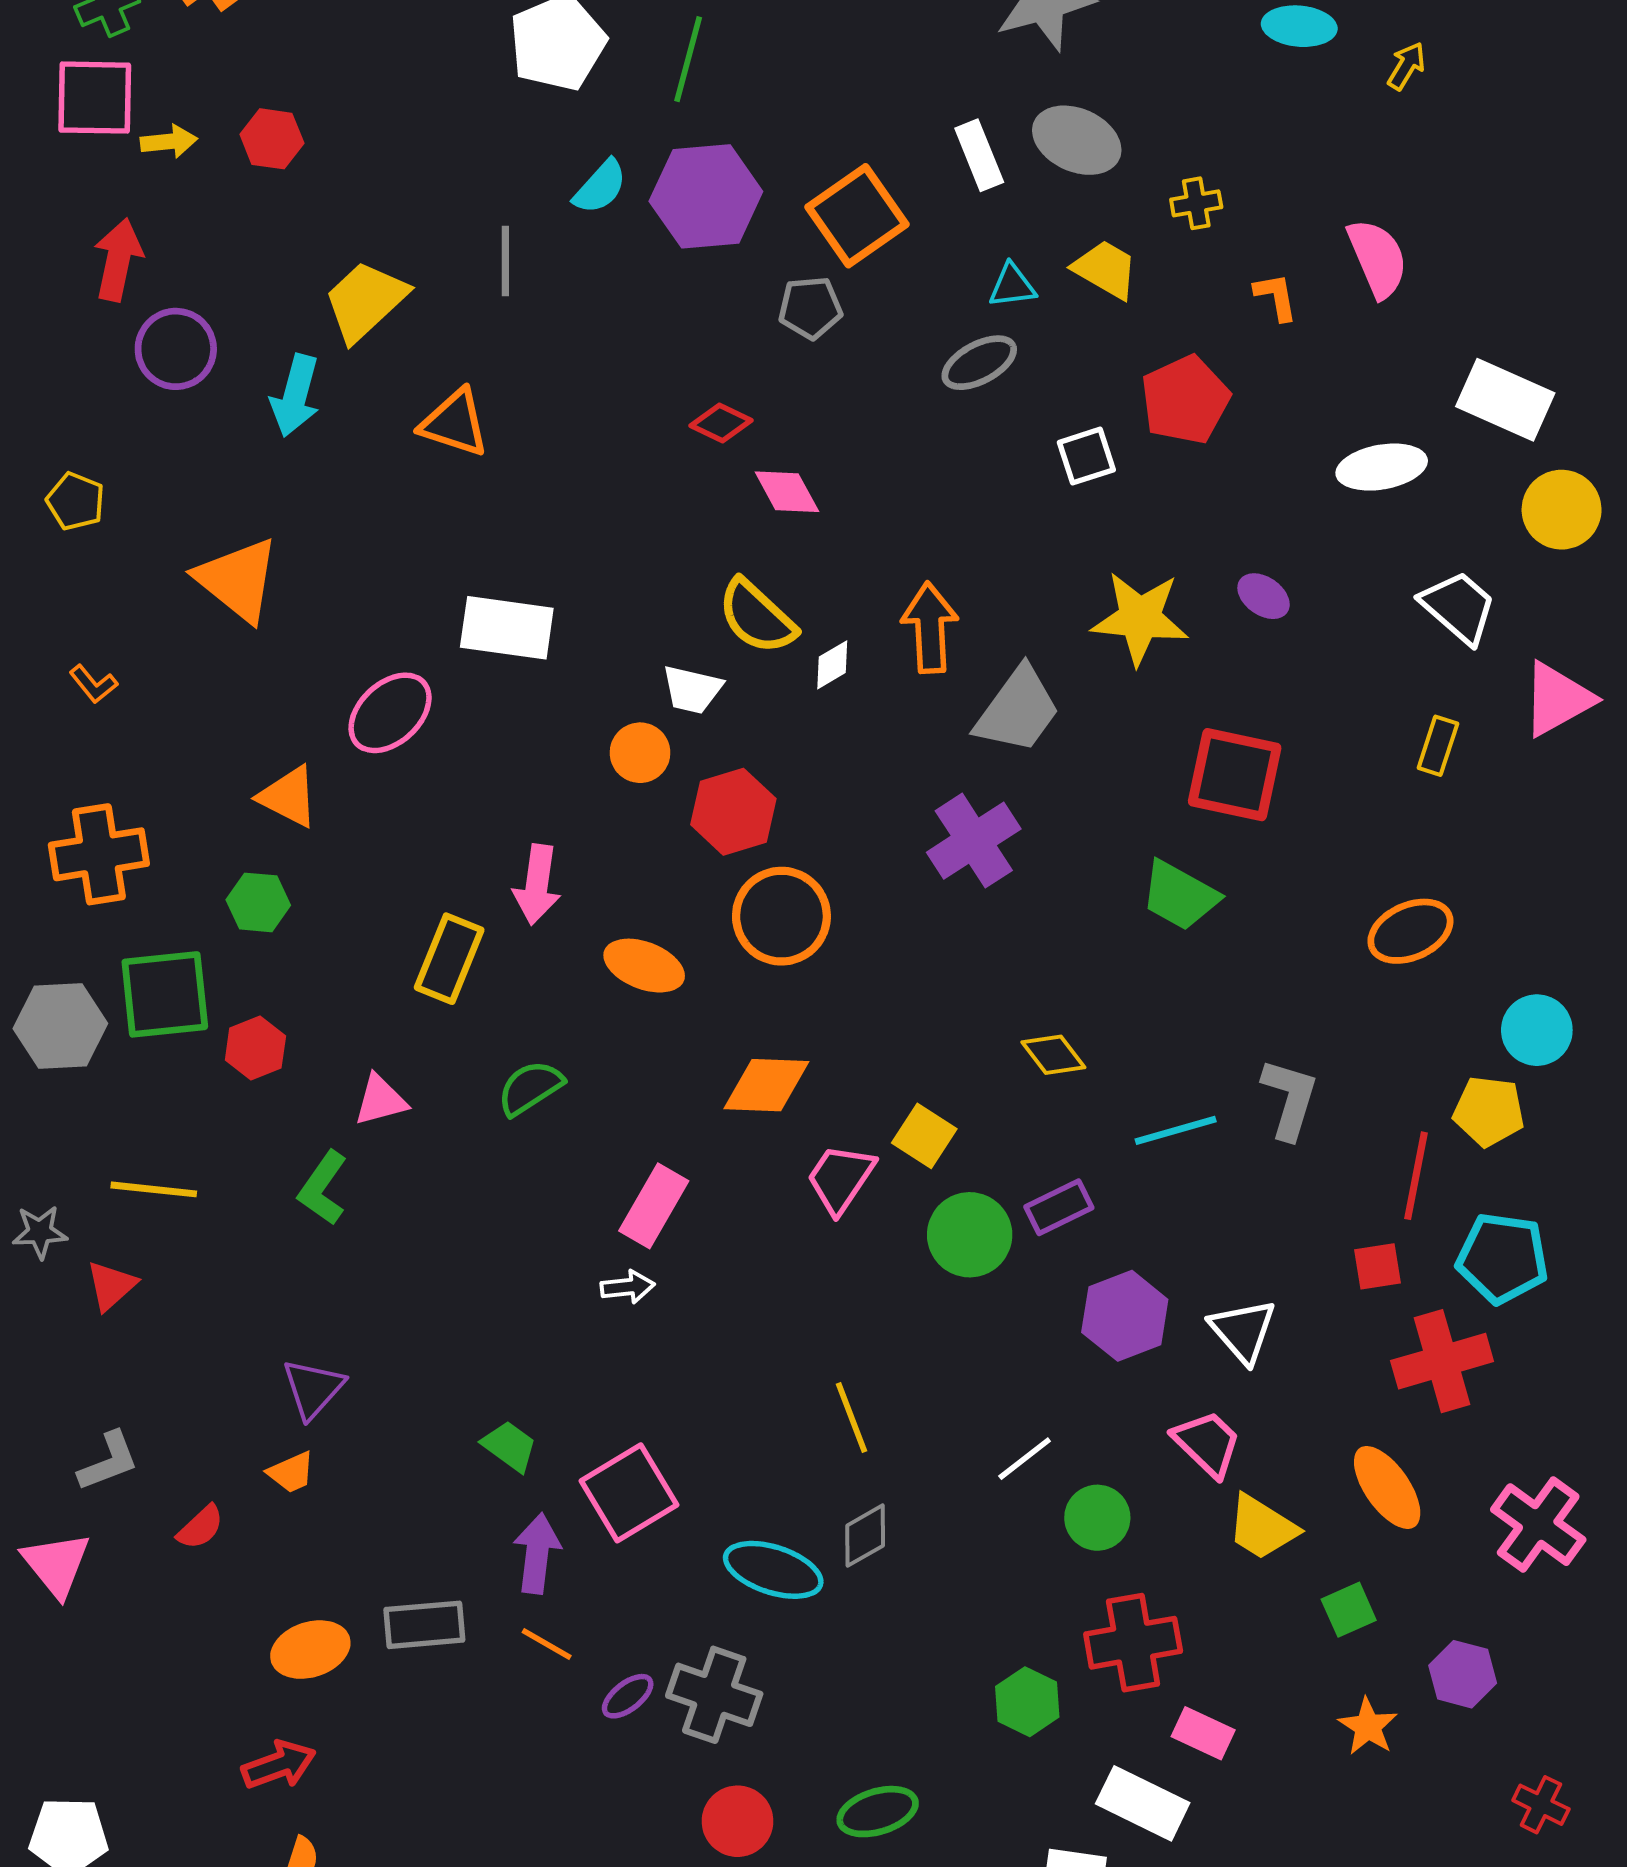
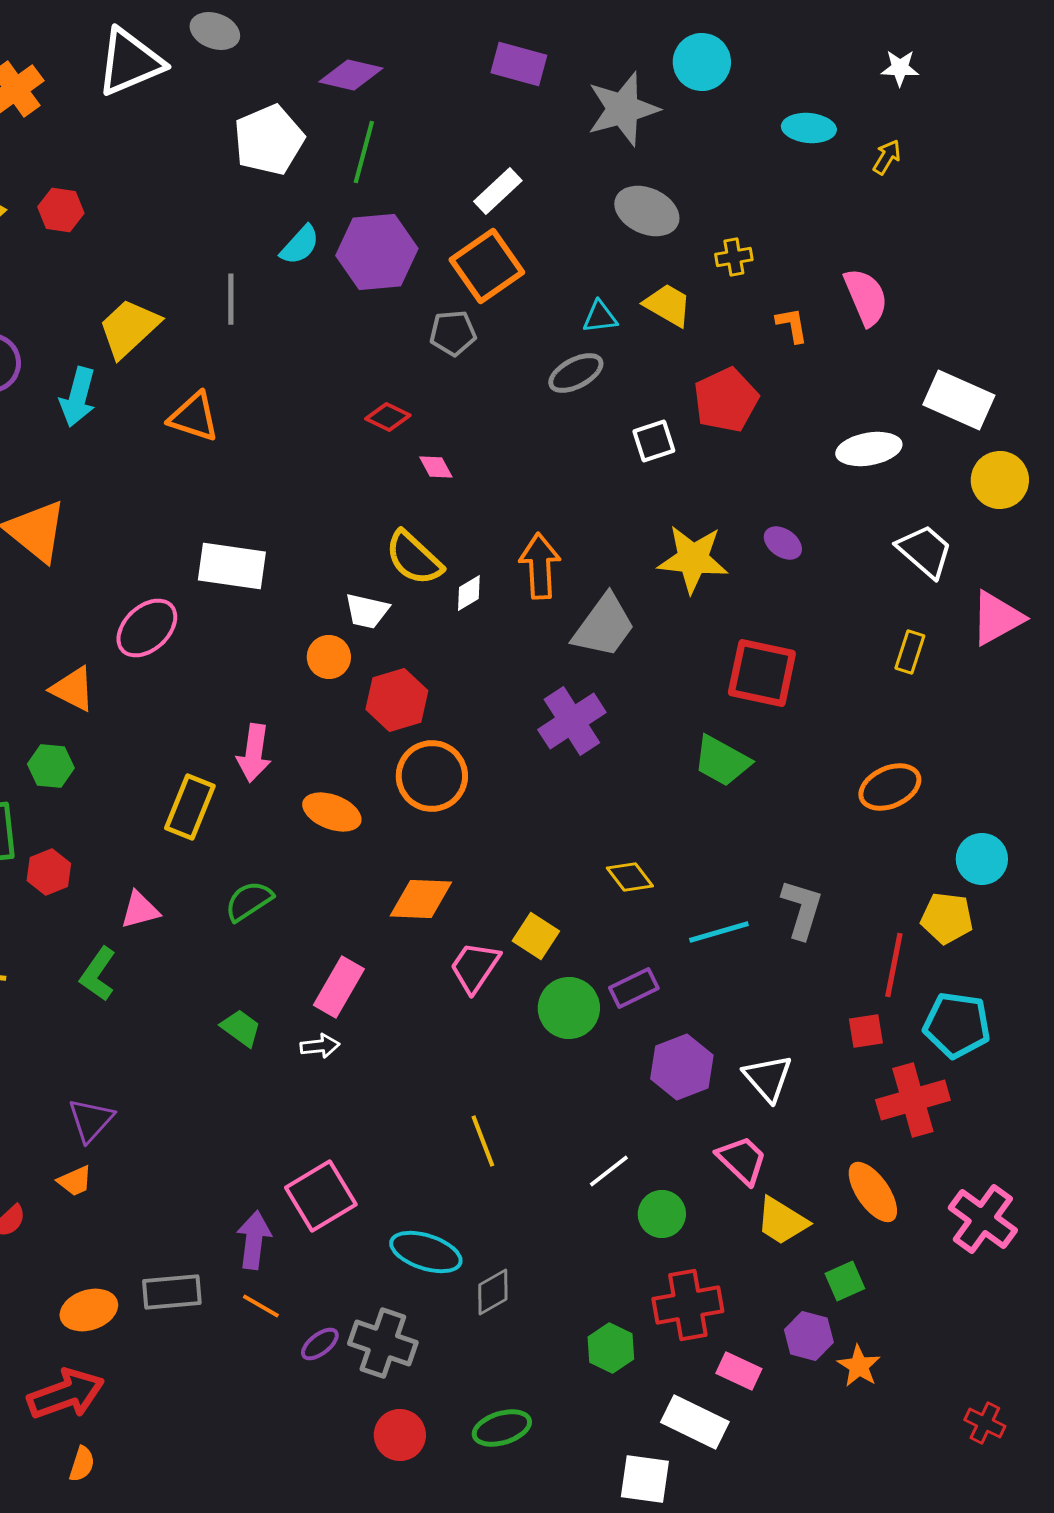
white rectangle: (979, 155) -> (498, 191), moved, turned 69
pink diamond: (787, 492) -> (436, 467), size x0.7
green trapezoid: (510, 1446) -> (241, 1028), moved
gray diamond: (865, 1536) -> (493, 1292), moved
purple hexagon: (1463, 1674) -> (809, 1336), moved
red arrow: (279, 1765) -> (66, 1394), size x1.4

